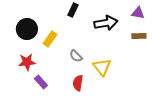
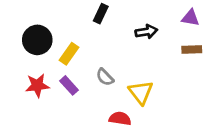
black arrow: (106, 23) -> (146, 32), size x0.7
purple rectangle: (41, 82) -> (69, 85), moved
red semicircle: (78, 83) -> (120, 119), moved, turned 91

